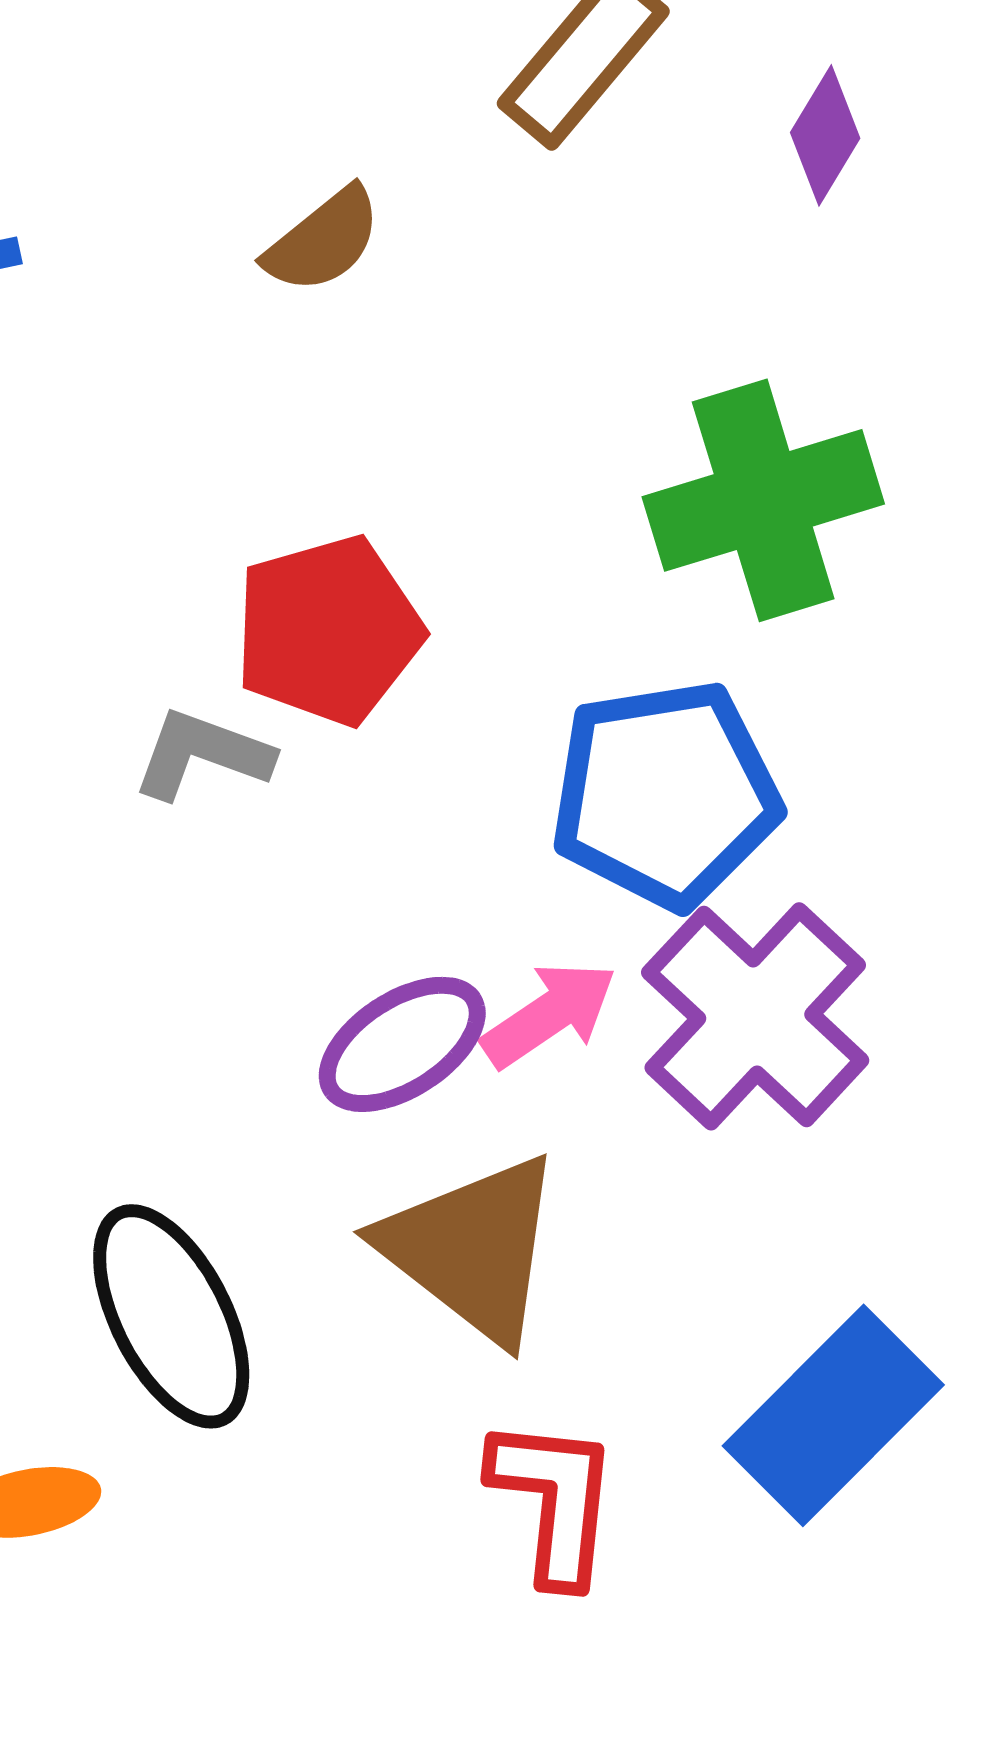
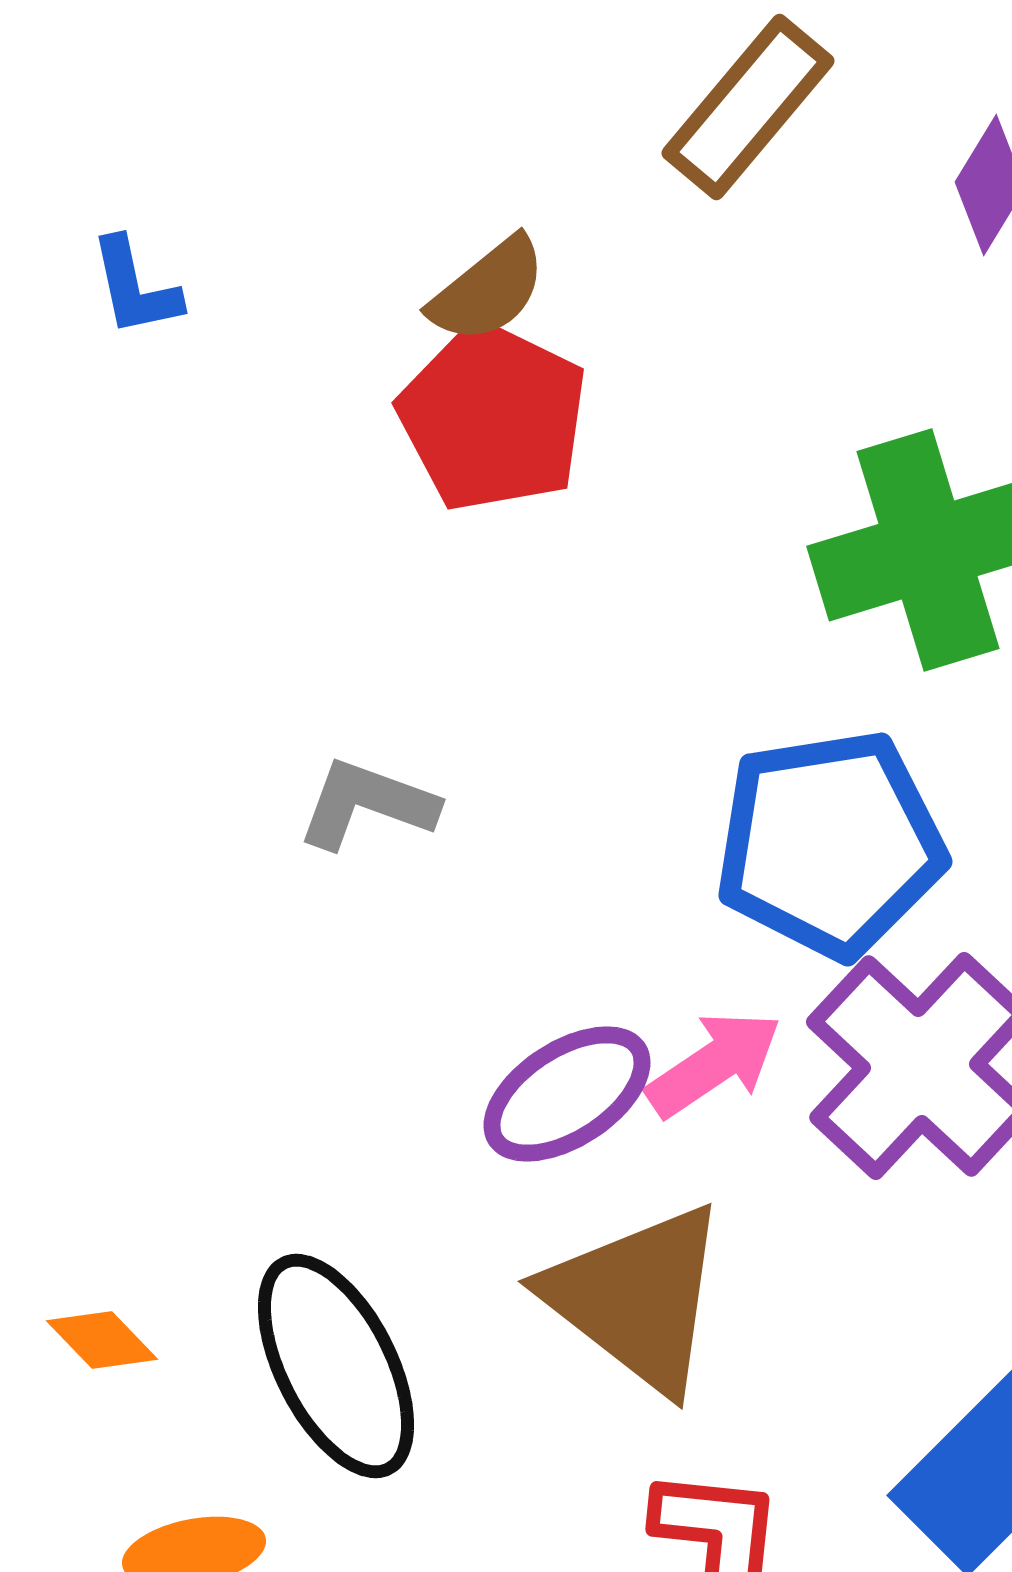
red pentagon: (328, 630) -> (493, 417), moved, turned -30

